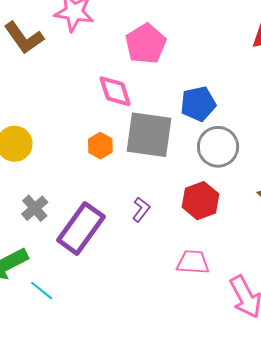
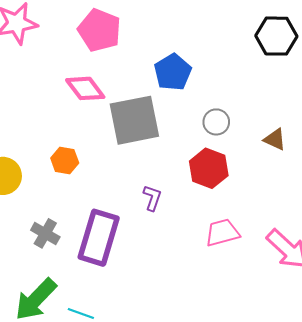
orange hexagon: (100, 146) -> (65, 160), moved
gray circle: (218, 147) -> (216, 122), moved, size x0.6

